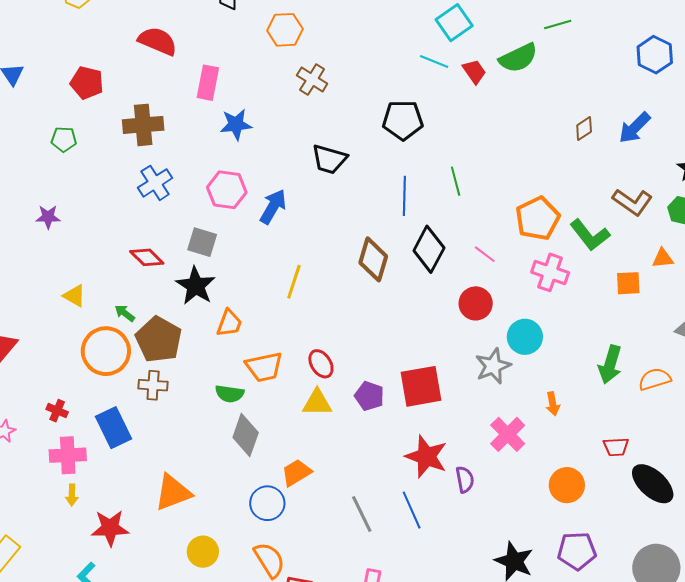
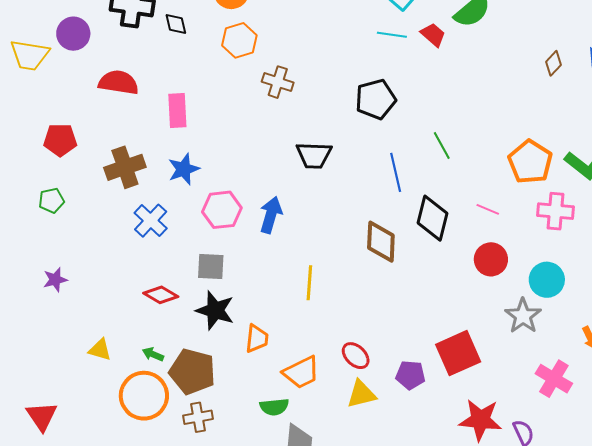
blue star: (236, 124) -> (184, 169), moved

